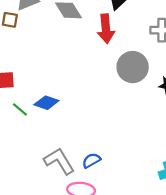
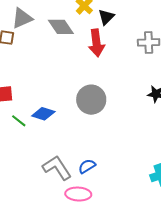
gray circle: (133, 67) -> (91, 100), moved

